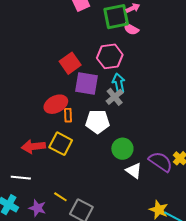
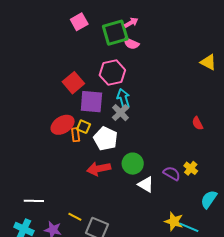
white pentagon: (98, 122) -> (106, 139), turned 30
yellow square: (61, 144) -> (84, 127), moved, size x0.6
red arrow: (33, 147) -> (99, 169), moved
purple semicircle: (161, 162) -> (172, 173), size x0.7

